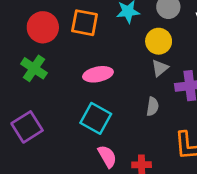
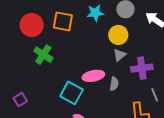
green cross: (34, 68) -> (43, 55), moved
pink ellipse: (98, 74) -> (93, 76), moved
purple square: (27, 127) -> (20, 100), size x0.6

